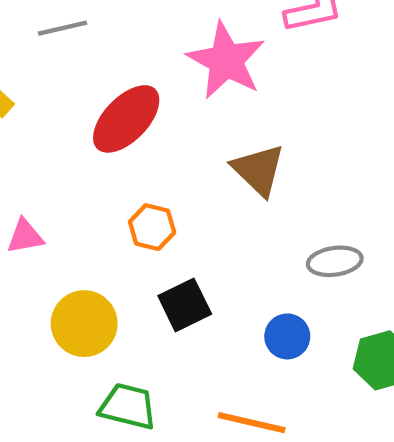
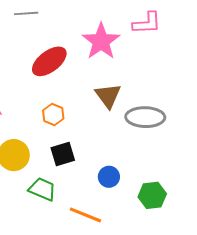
gray ellipse: (335, 261) -> (145, 117), moved, size x1.5
green trapezoid: (128, 406) -> (42, 189), moved

